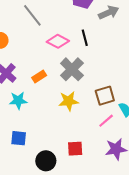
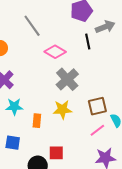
black line: (85, 38) -> (88, 42), moved
orange rectangle: (39, 77) -> (37, 121), moved, turned -56
red square: (75, 149) -> (56, 153), moved

